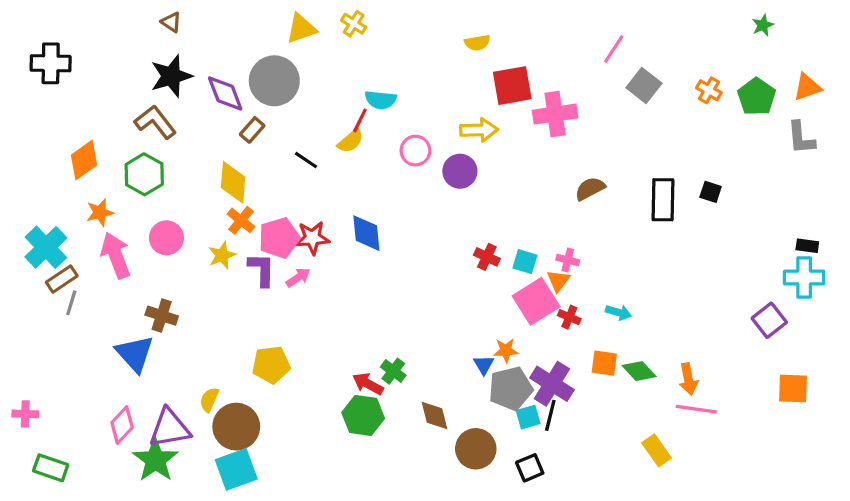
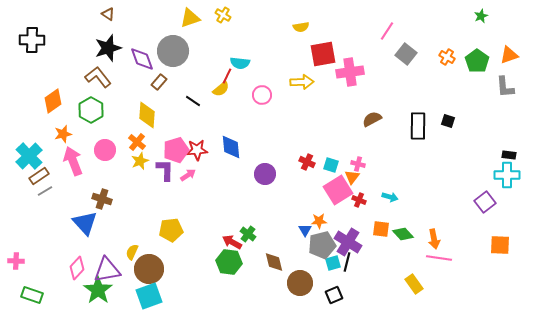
purple circle: (460, 171) -> (265, 174), moved
orange cross: (241, 220) -> (137, 142), moved
gray line: (71, 303) -> (45, 191), turned 42

